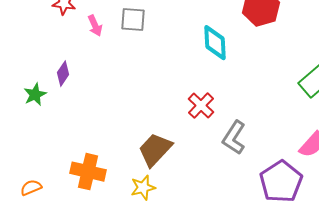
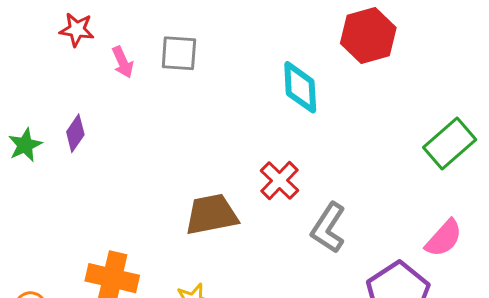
green star: (35, 95) -> (25, 145), moved
brown trapezoid: (155, 150) -> (211, 215), moved, turned 36

